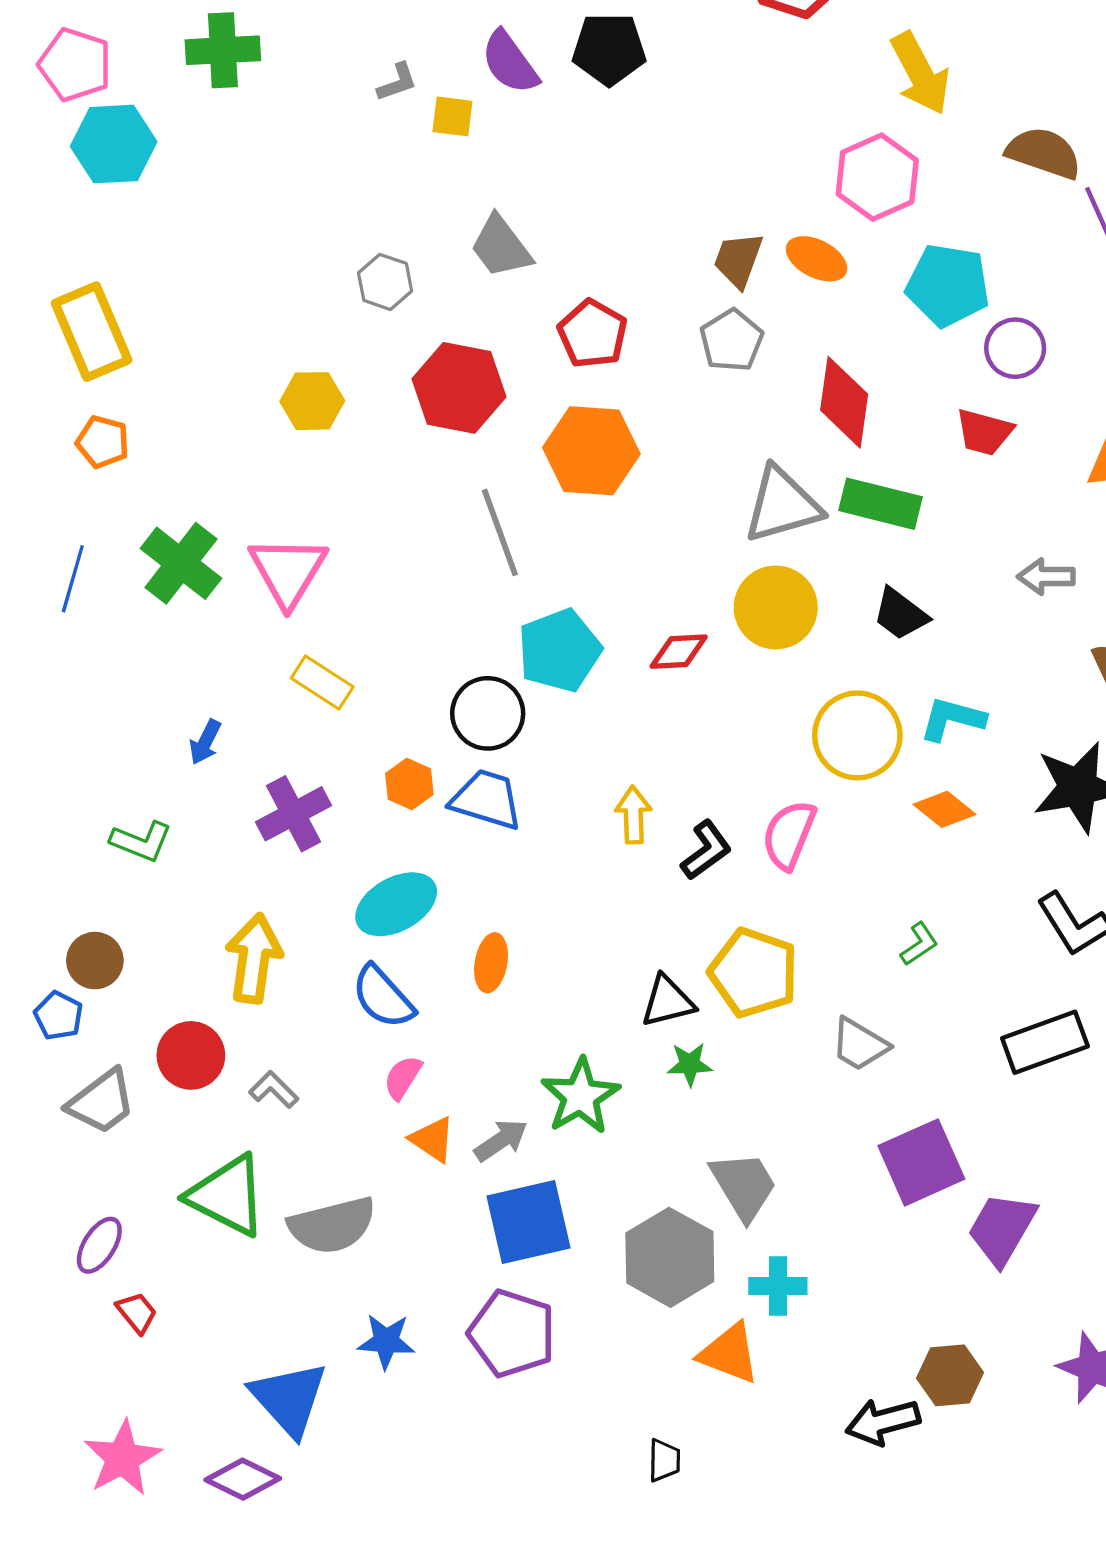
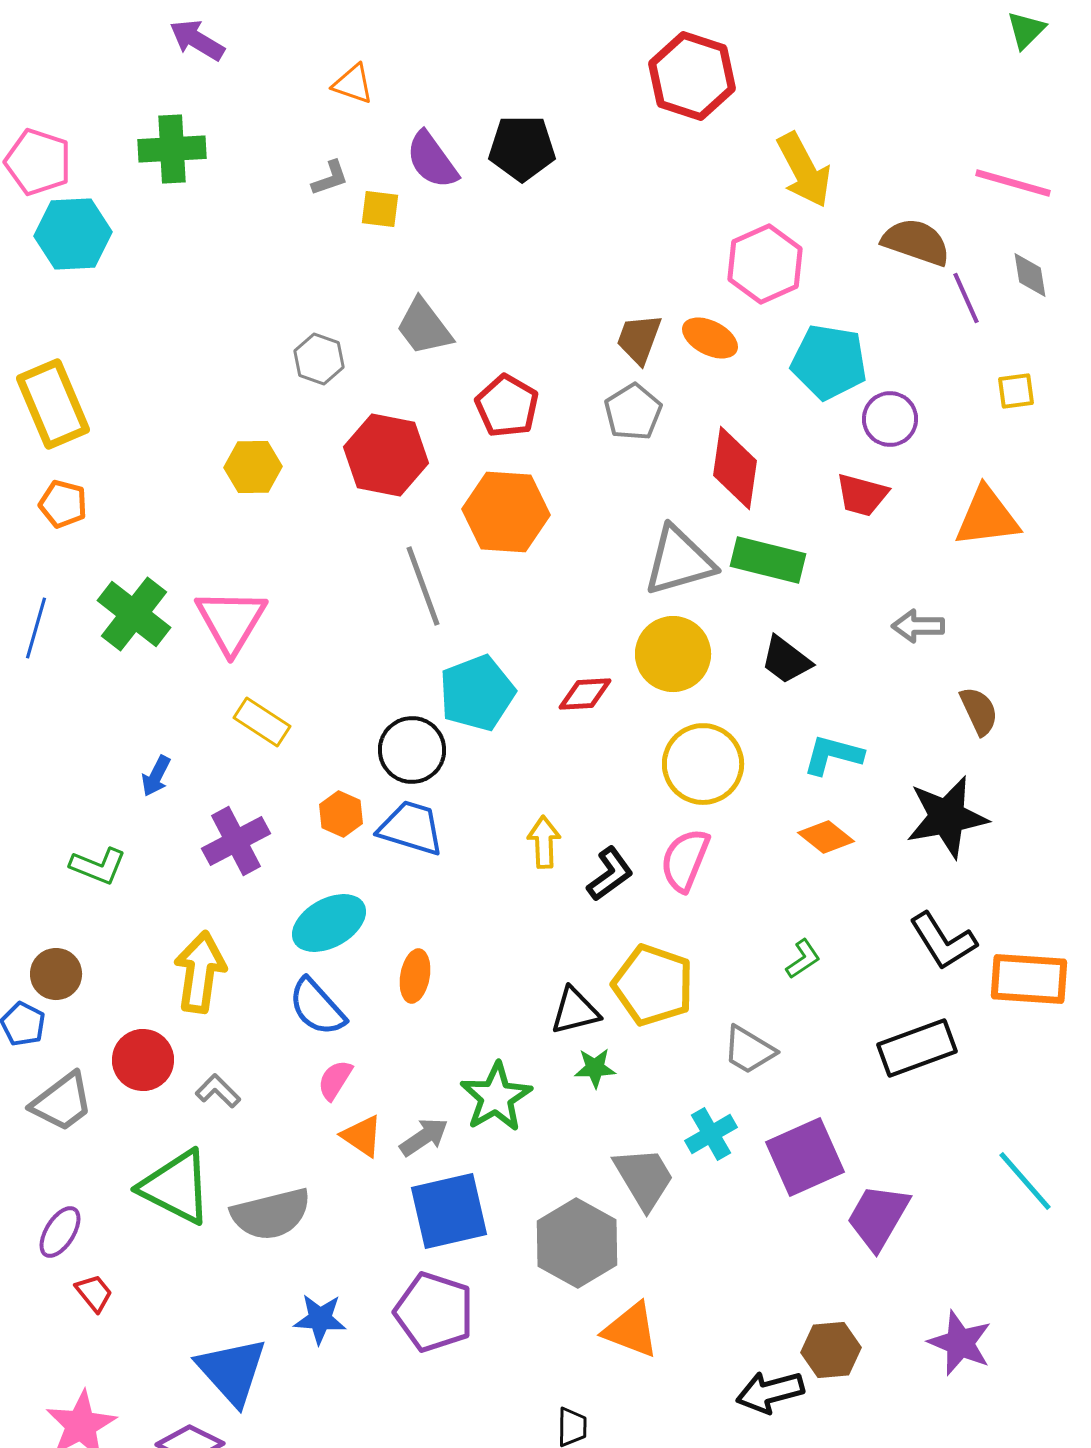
yellow circle: (857, 735) -> (703, 764), moved
cyan cross: (778, 1286) -> (711, 1134), moved, turned -30

